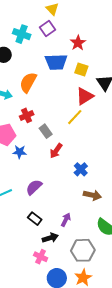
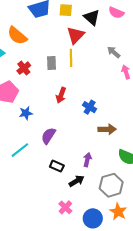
orange semicircle: (28, 82) -> (17, 36), turned -65
yellow line: (75, 117) -> (71, 58), turned -30
gray rectangle: (46, 131) -> (51, 63), moved, turned 48
blue star: (20, 152) -> (26, 113), moved
pink cross: (41, 257) -> (65, 207), moved, turned 32

